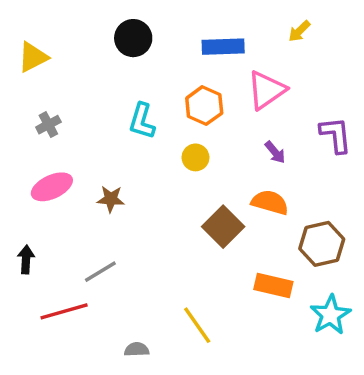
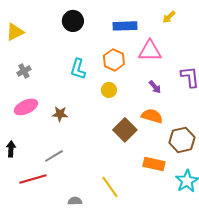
pink triangle: (266, 90) -> (150, 51), turned 35

